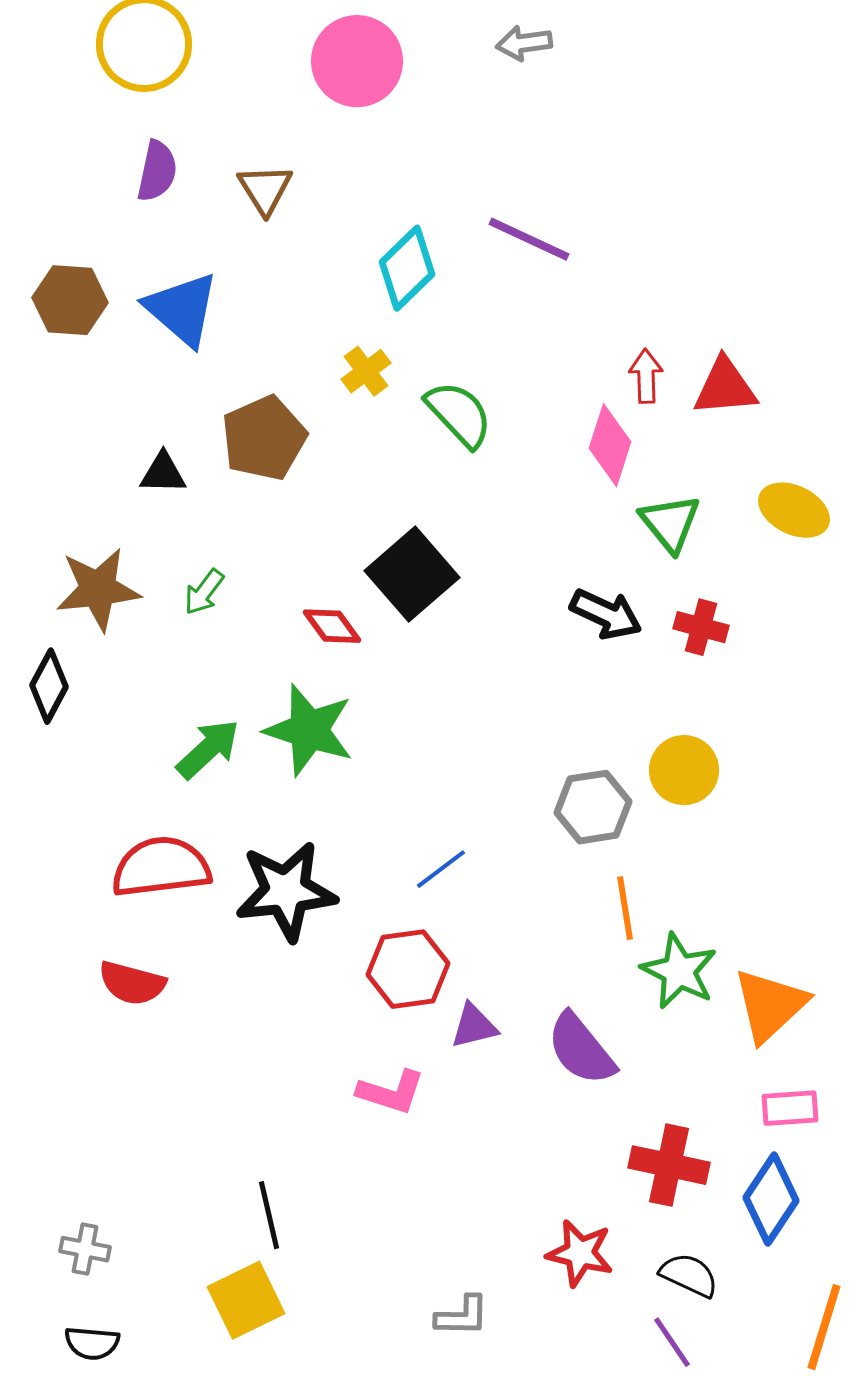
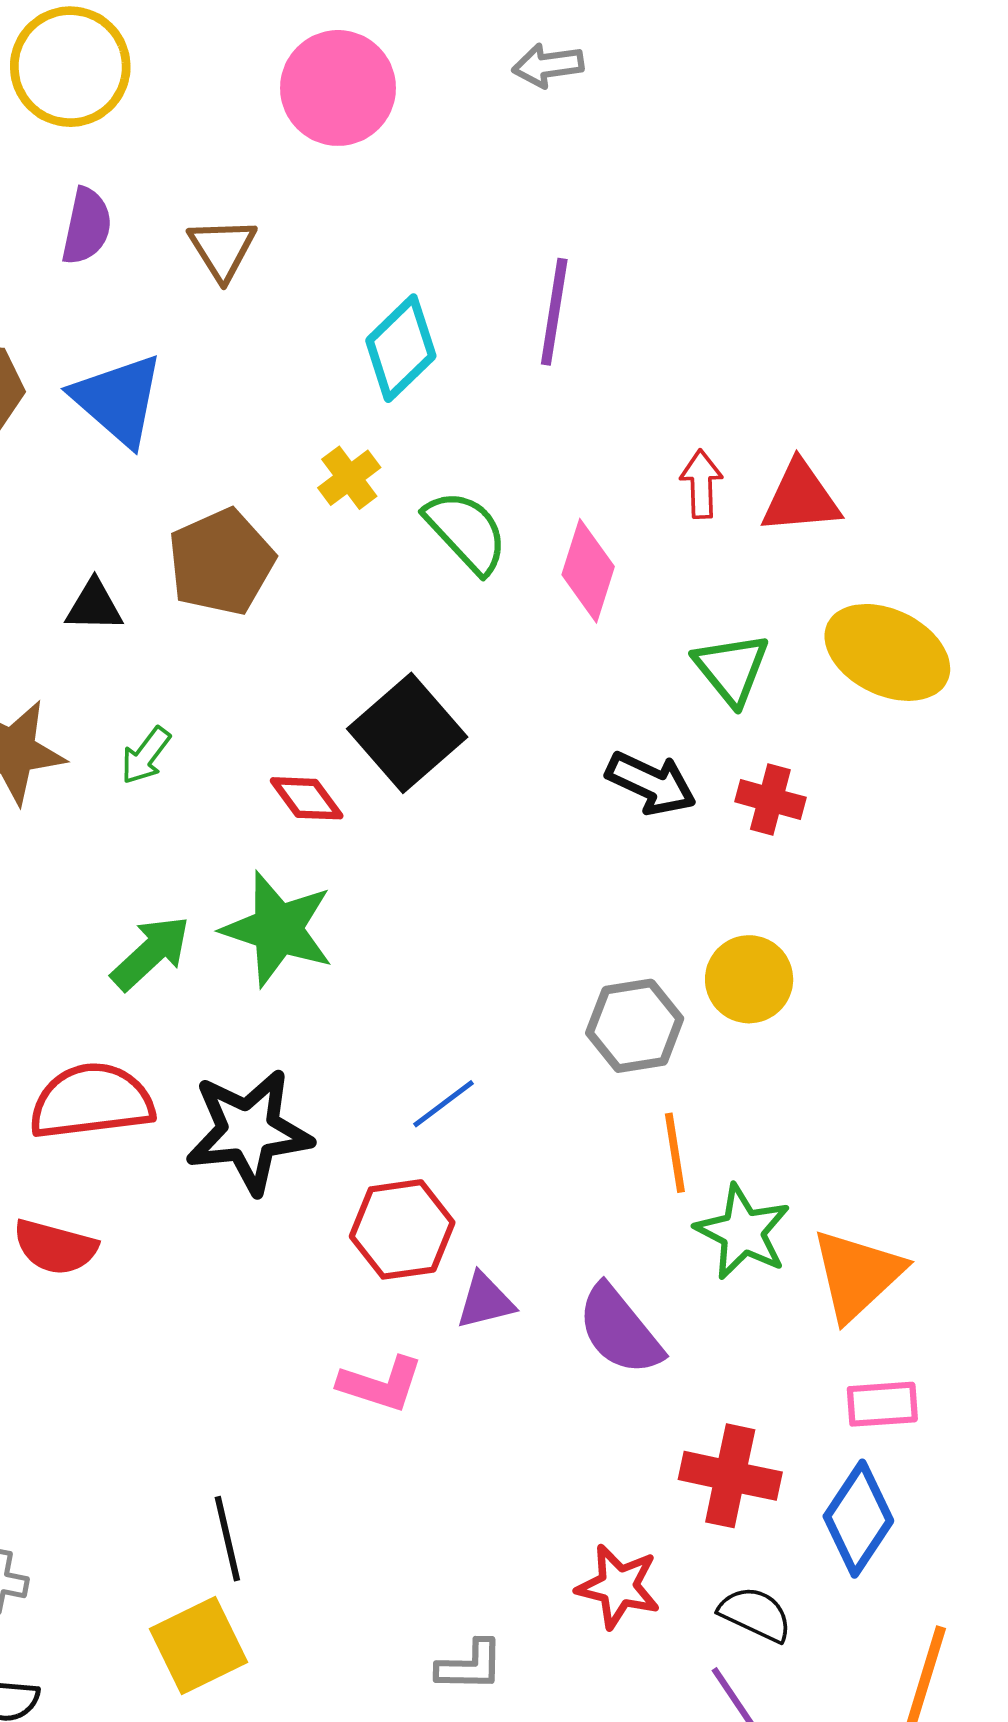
purple line: (529, 239) -> (554, 312), turned 74
pink diamond: (610, 445) -> (588, 571), moved
yellow ellipse: (794, 510) -> (887, 652), size x1.4

